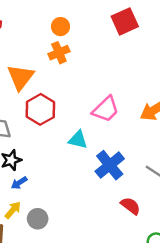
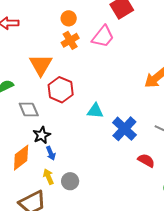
pink trapezoid: (106, 109) -> (103, 37), moved
blue arrow: (19, 183) -> (51, 153), turned -72
yellow arrow: (13, 210) -> (48, 177), turned -56

